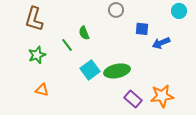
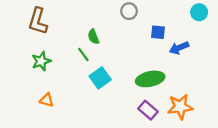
green line: (67, 45) -> (83, 55), moved
green ellipse: (117, 71) -> (150, 79), moved

